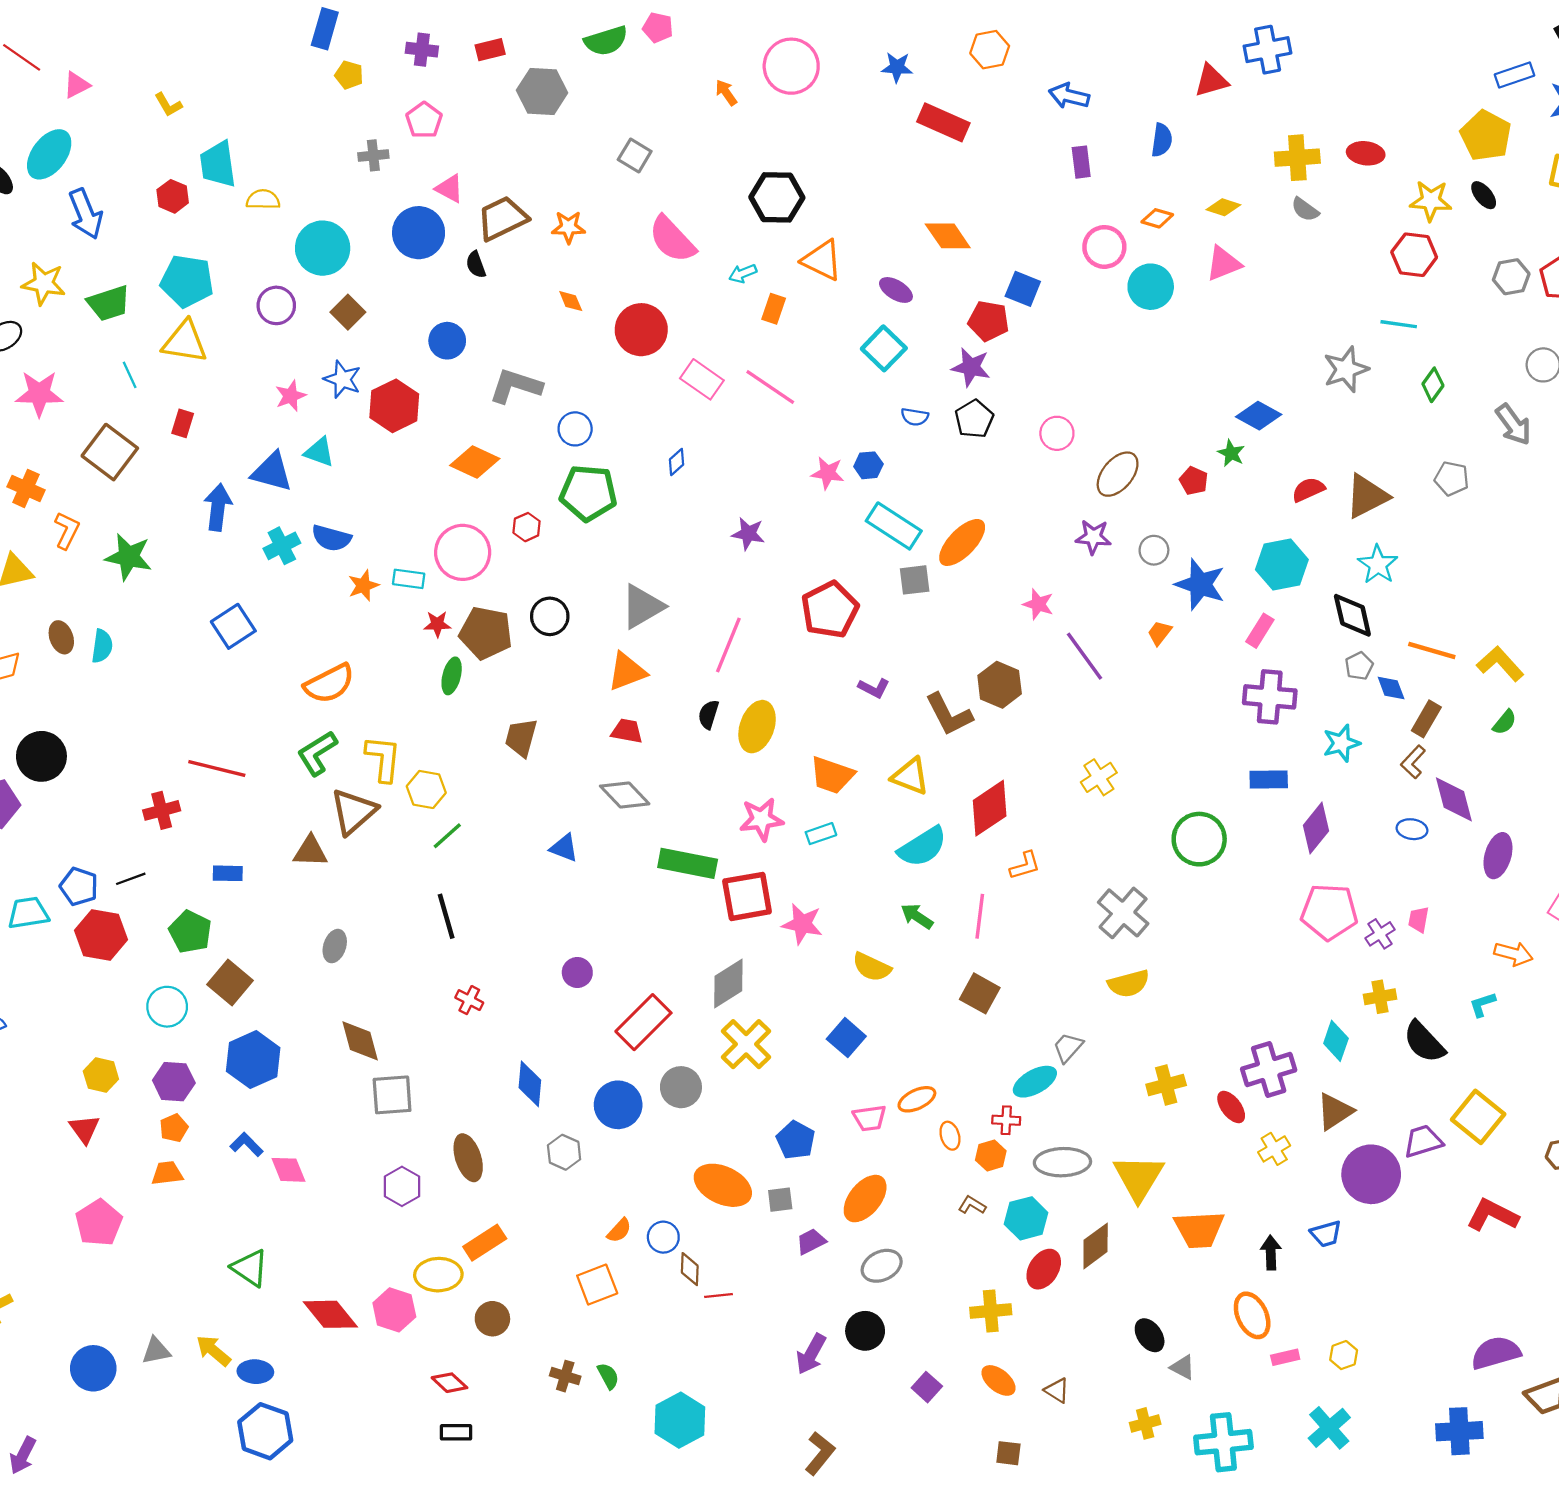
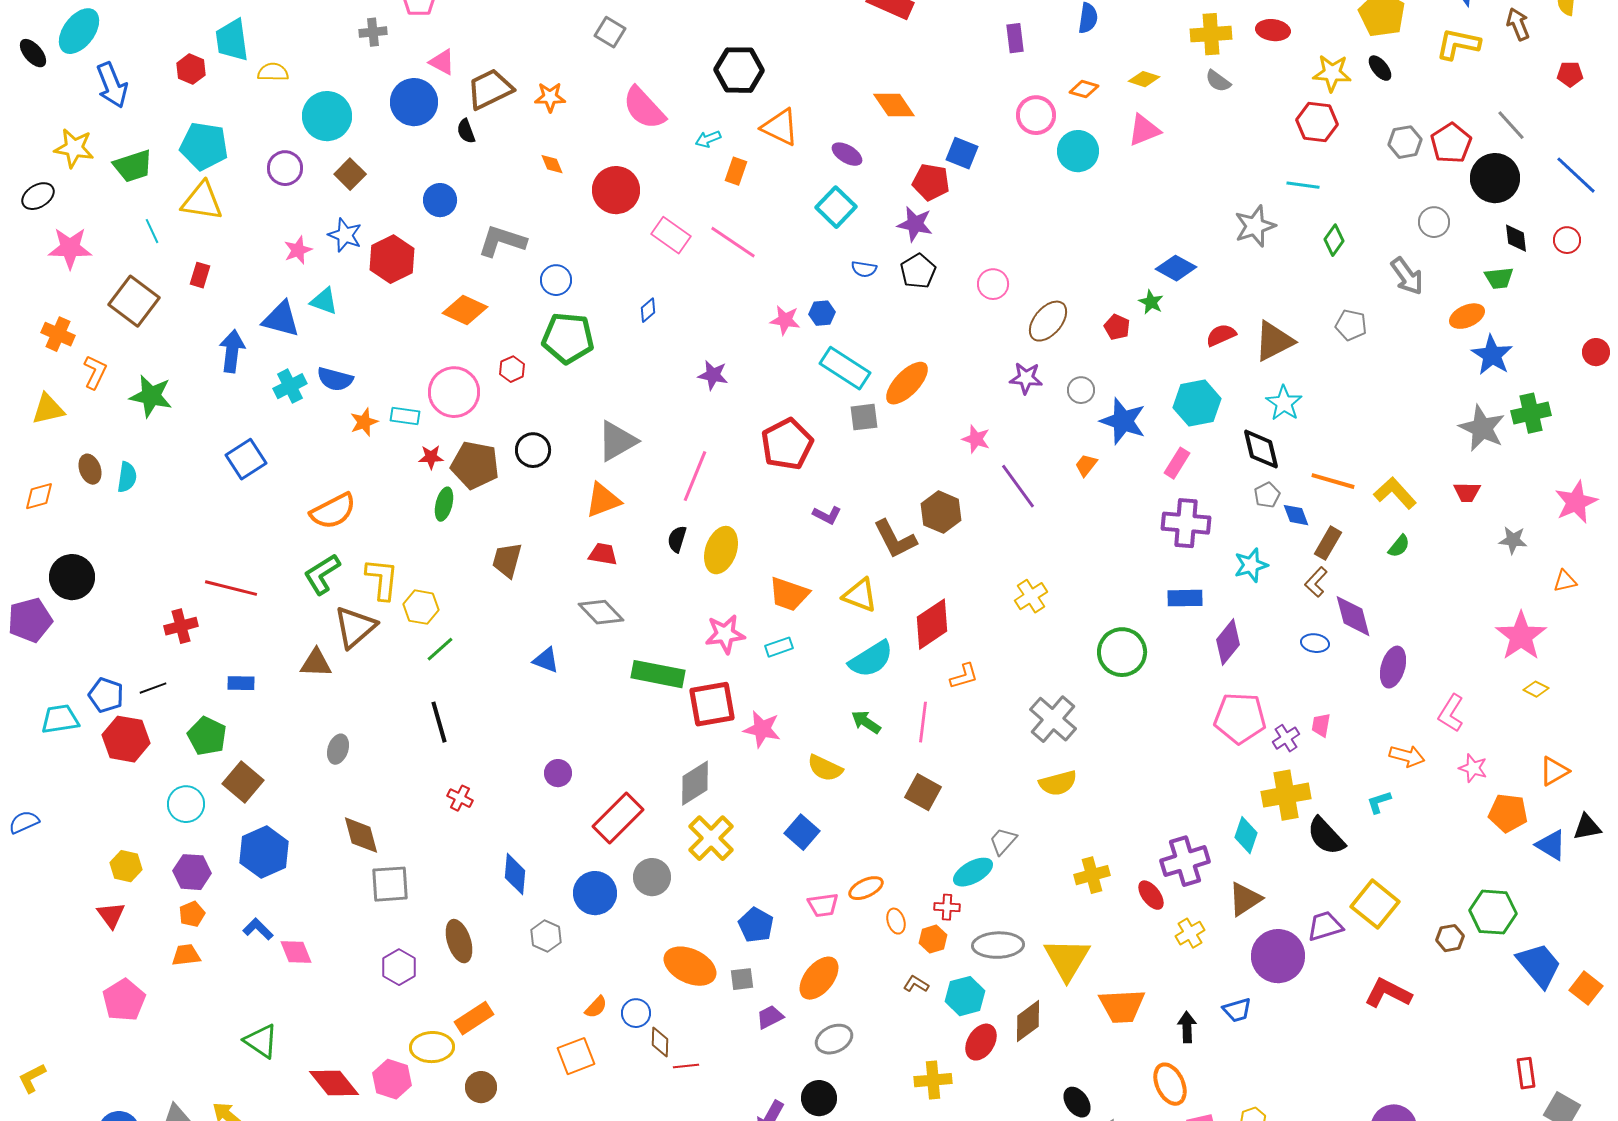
yellow cross: (1380, 997) -> (1286, 795), size x1.6

